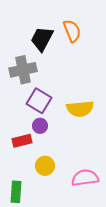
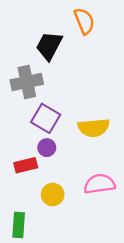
orange semicircle: (72, 31) -> (84, 21), moved
pink semicircle: (85, 178) -> (99, 184), moved

